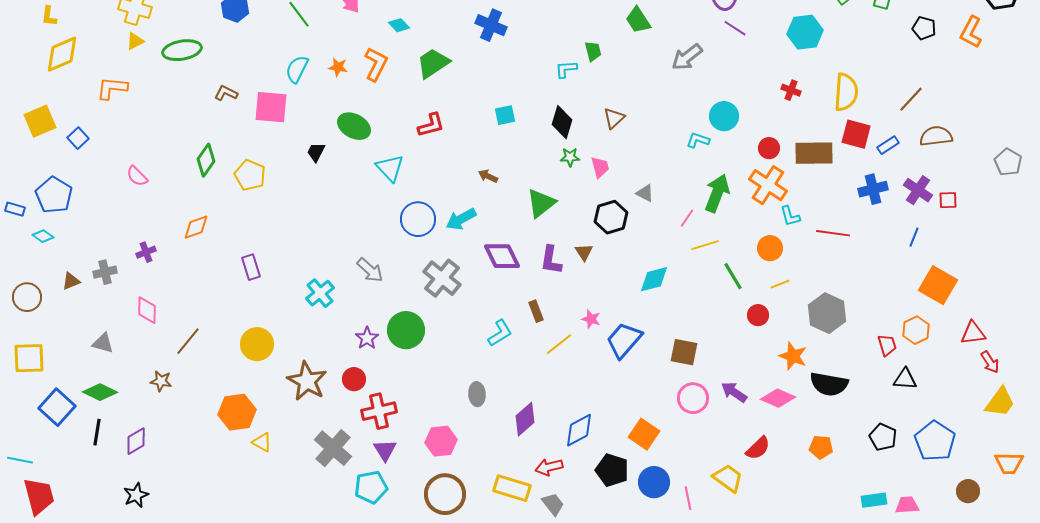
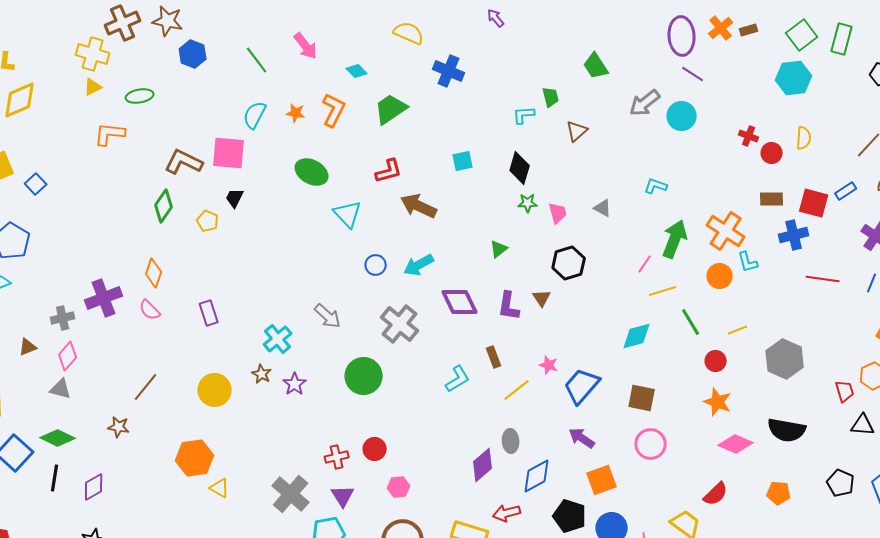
cyan hexagon: (805, 32) -> (794, 78), moved
green ellipse: (182, 50) -> (140, 96), size x0.7
orange L-shape: (112, 88) -> (110, 134), moved
yellow semicircle: (846, 92) -> (804, 138), size x0.6
brown L-shape: (226, 93) -> (184, 162), moved, size x1.6
cyan circle: (724, 116) -> (682, 116), moved
brown triangle: (614, 118) -> (577, 131), moved
red square: (856, 134) -> (814, 203), moved
red circle: (769, 148) -> (772, 153), moved
black trapezoid: (316, 152) -> (235, 198), moved
brown rectangle: (814, 153) -> (772, 199), size x0.6
yellow pentagon: (250, 175) -> (208, 221), size x0.7
pink semicircle: (137, 176) -> (150, 310), moved
brown arrow: (488, 176) -> (419, 206), moved, size x1.8
blue cross: (873, 189) -> (794, 235), moved
gray triangle: (645, 193) -> (603, 208), moved
green triangle: (541, 203) -> (499, 249), size x0.6
blue circle: (418, 219) -> (376, 265), size x0.6
orange diamond: (196, 227) -> (154, 273), turned -52
red line: (833, 233) -> (823, 279), moved
orange circle: (770, 248) -> (720, 276), moved
purple cross: (146, 252) -> (104, 298), size x1.8
cyan diamond: (654, 279) -> (637, 336), moved
brown triangle: (71, 281) -> (28, 347), moved
pink diamond: (147, 310) -> (68, 356), moved, turned 40
purple star: (367, 338) -> (295, 384), moved
orange star: (793, 356) -> (718, 402), moved
red circle: (354, 379) -> (375, 449), moved
brown star: (307, 381) -> (262, 374), moved, size x0.5
purple arrow: (734, 392) -> (582, 438), moved
gray ellipse: (477, 394) -> (511, 441), moved
red cross: (379, 411) -> (337, 457), size x0.7
orange square: (644, 434) -> (602, 480), turned 36
pink hexagon: (441, 441) -> (399, 487), size x0.7

